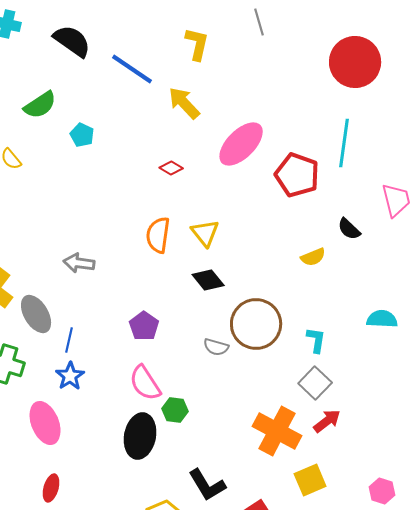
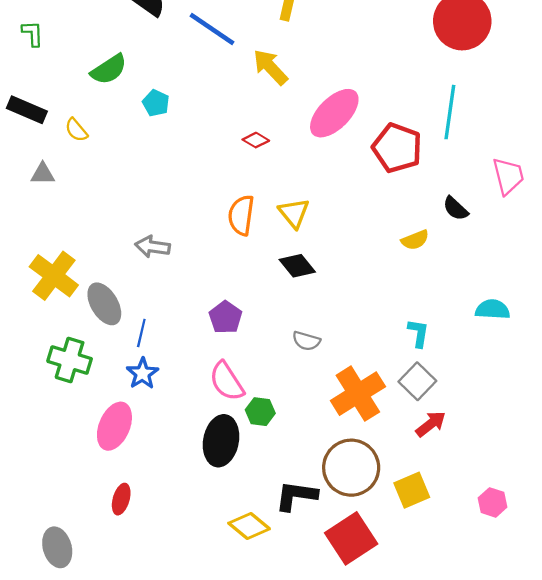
brown circle: (256, 324) -> (351, 468), moved
pink ellipse: (45, 423) -> (114, 426), turned 45
orange cross: (277, 431) -> (358, 394), moved, turned 30
black L-shape: (207, 485) -> (296, 496), turned 129

